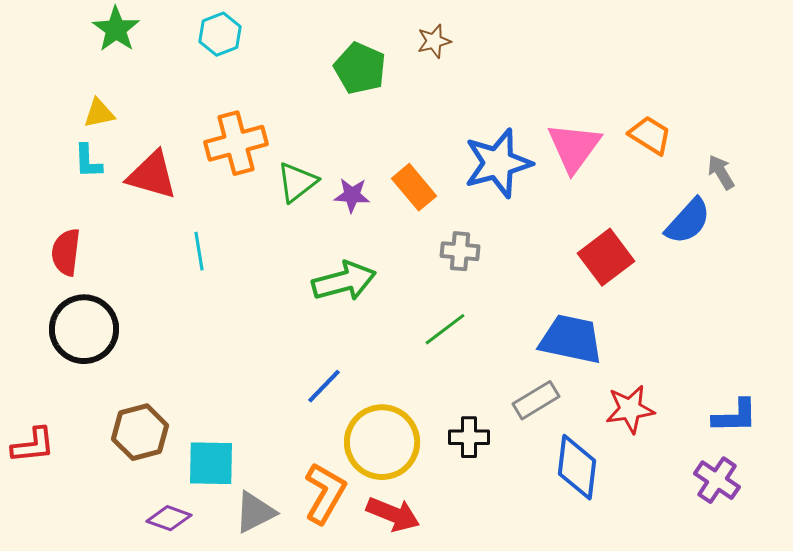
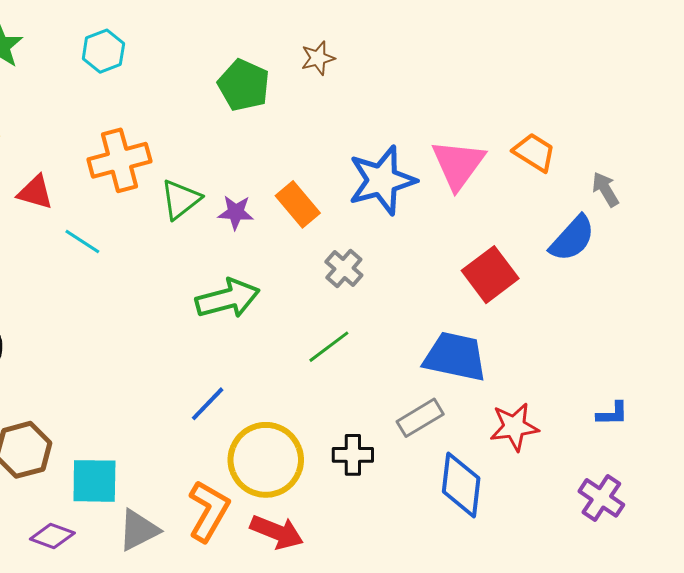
red triangle: (152, 175) -> (35, 192), size x0.7
cyan line: (199, 251) -> (82, 241), moved, turned -48
gray cross: (460, 251) -> (344, 269), turned 36
blue L-shape: (735, 416) -> (612, 414), moved, size x0.7

